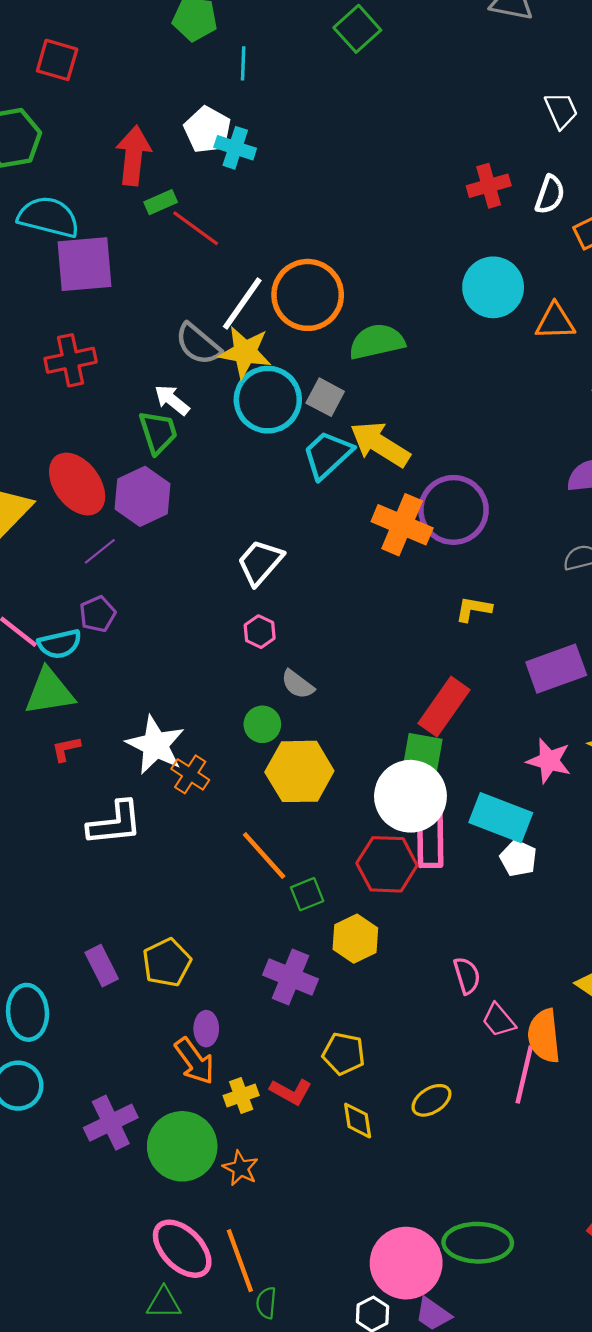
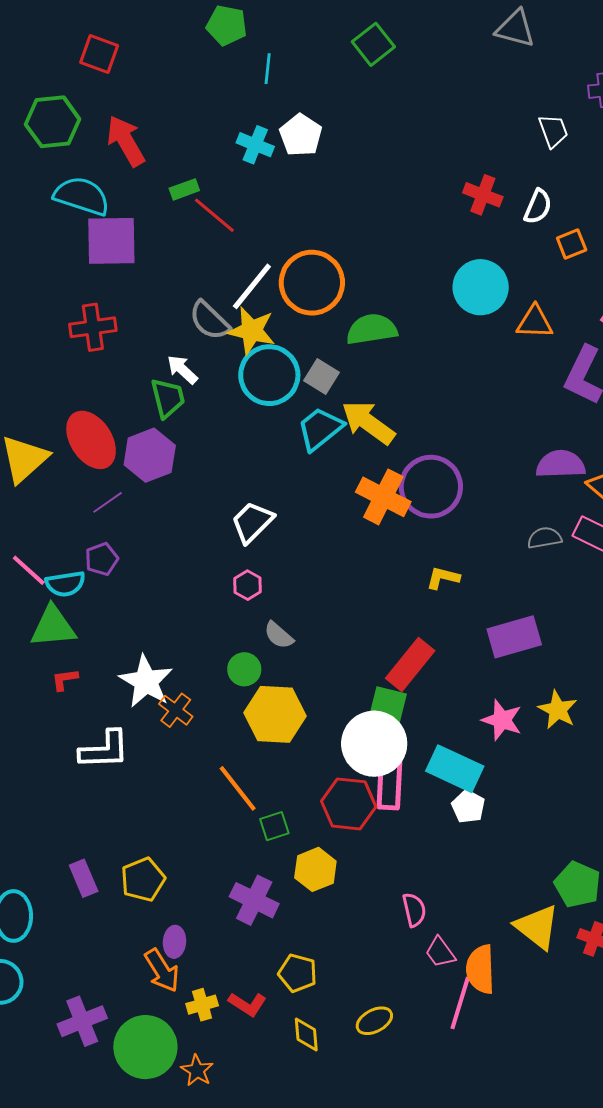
white pentagon: (208, 130) -> (301, 135), moved
red arrow: (133, 155) -> (126, 141), moved, turned -40
red cross: (489, 186) -> (483, 195), turned 33

